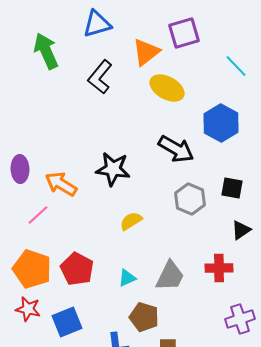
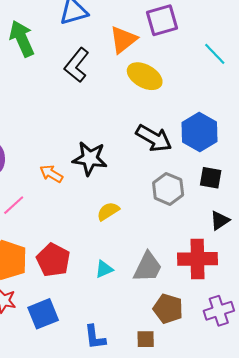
blue hexagon: (221, 123) -> (199, 132), moved
orange arrow: (61, 184) -> (51, 174), moved, size x0.7
red cross: (219, 268) -> (197, 259), size x1.4
brown pentagon: (144, 317) -> (168, 309), moved

